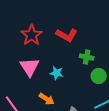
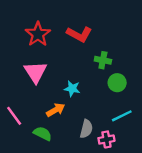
cyan star: (57, 73) -> (72, 89), moved
orange arrow: (47, 99) -> (56, 110), turned -63

